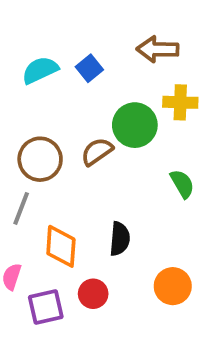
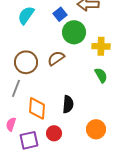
blue square: (89, 68) -> (60, 14), moved
cyan semicircle: (40, 70) -> (26, 15), turned -30
yellow cross: (180, 102) -> (101, 46), moved
green circle: (135, 125) -> (74, 32), moved

